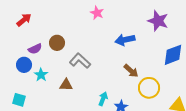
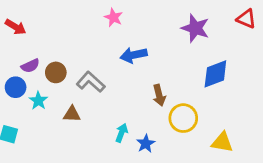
red arrow: (24, 20) -> (16, 27), turned 70
blue arrow: (125, 40) -> (134, 55), moved
brown circle: (57, 43) -> (56, 72), moved
brown arrow: (131, 71) -> (159, 95), turned 35

